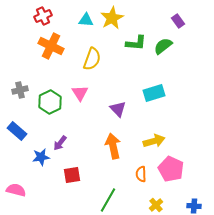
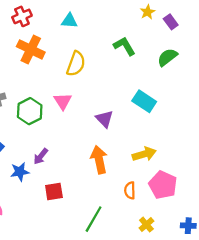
yellow star: (112, 18) -> (148, 12), moved, size x0.6
green L-shape: (136, 43) -> (124, 46), turned -125
green semicircle: (163, 46) -> (167, 57), moved
cyan rectangle: (154, 93) -> (144, 101), turned 50

